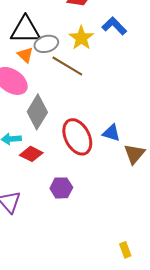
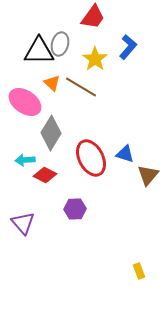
blue L-shape: (114, 26) -> (128, 47), turned 85
gray ellipse: (46, 44) -> (60, 44), moved, turned -60
orange triangle: (25, 55) -> (52, 83), moved

